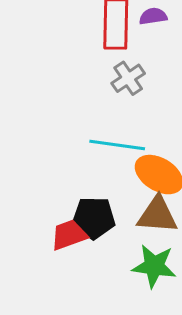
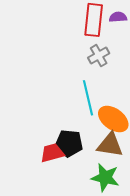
cyan line: (117, 145) -> (88, 98), turned 64

